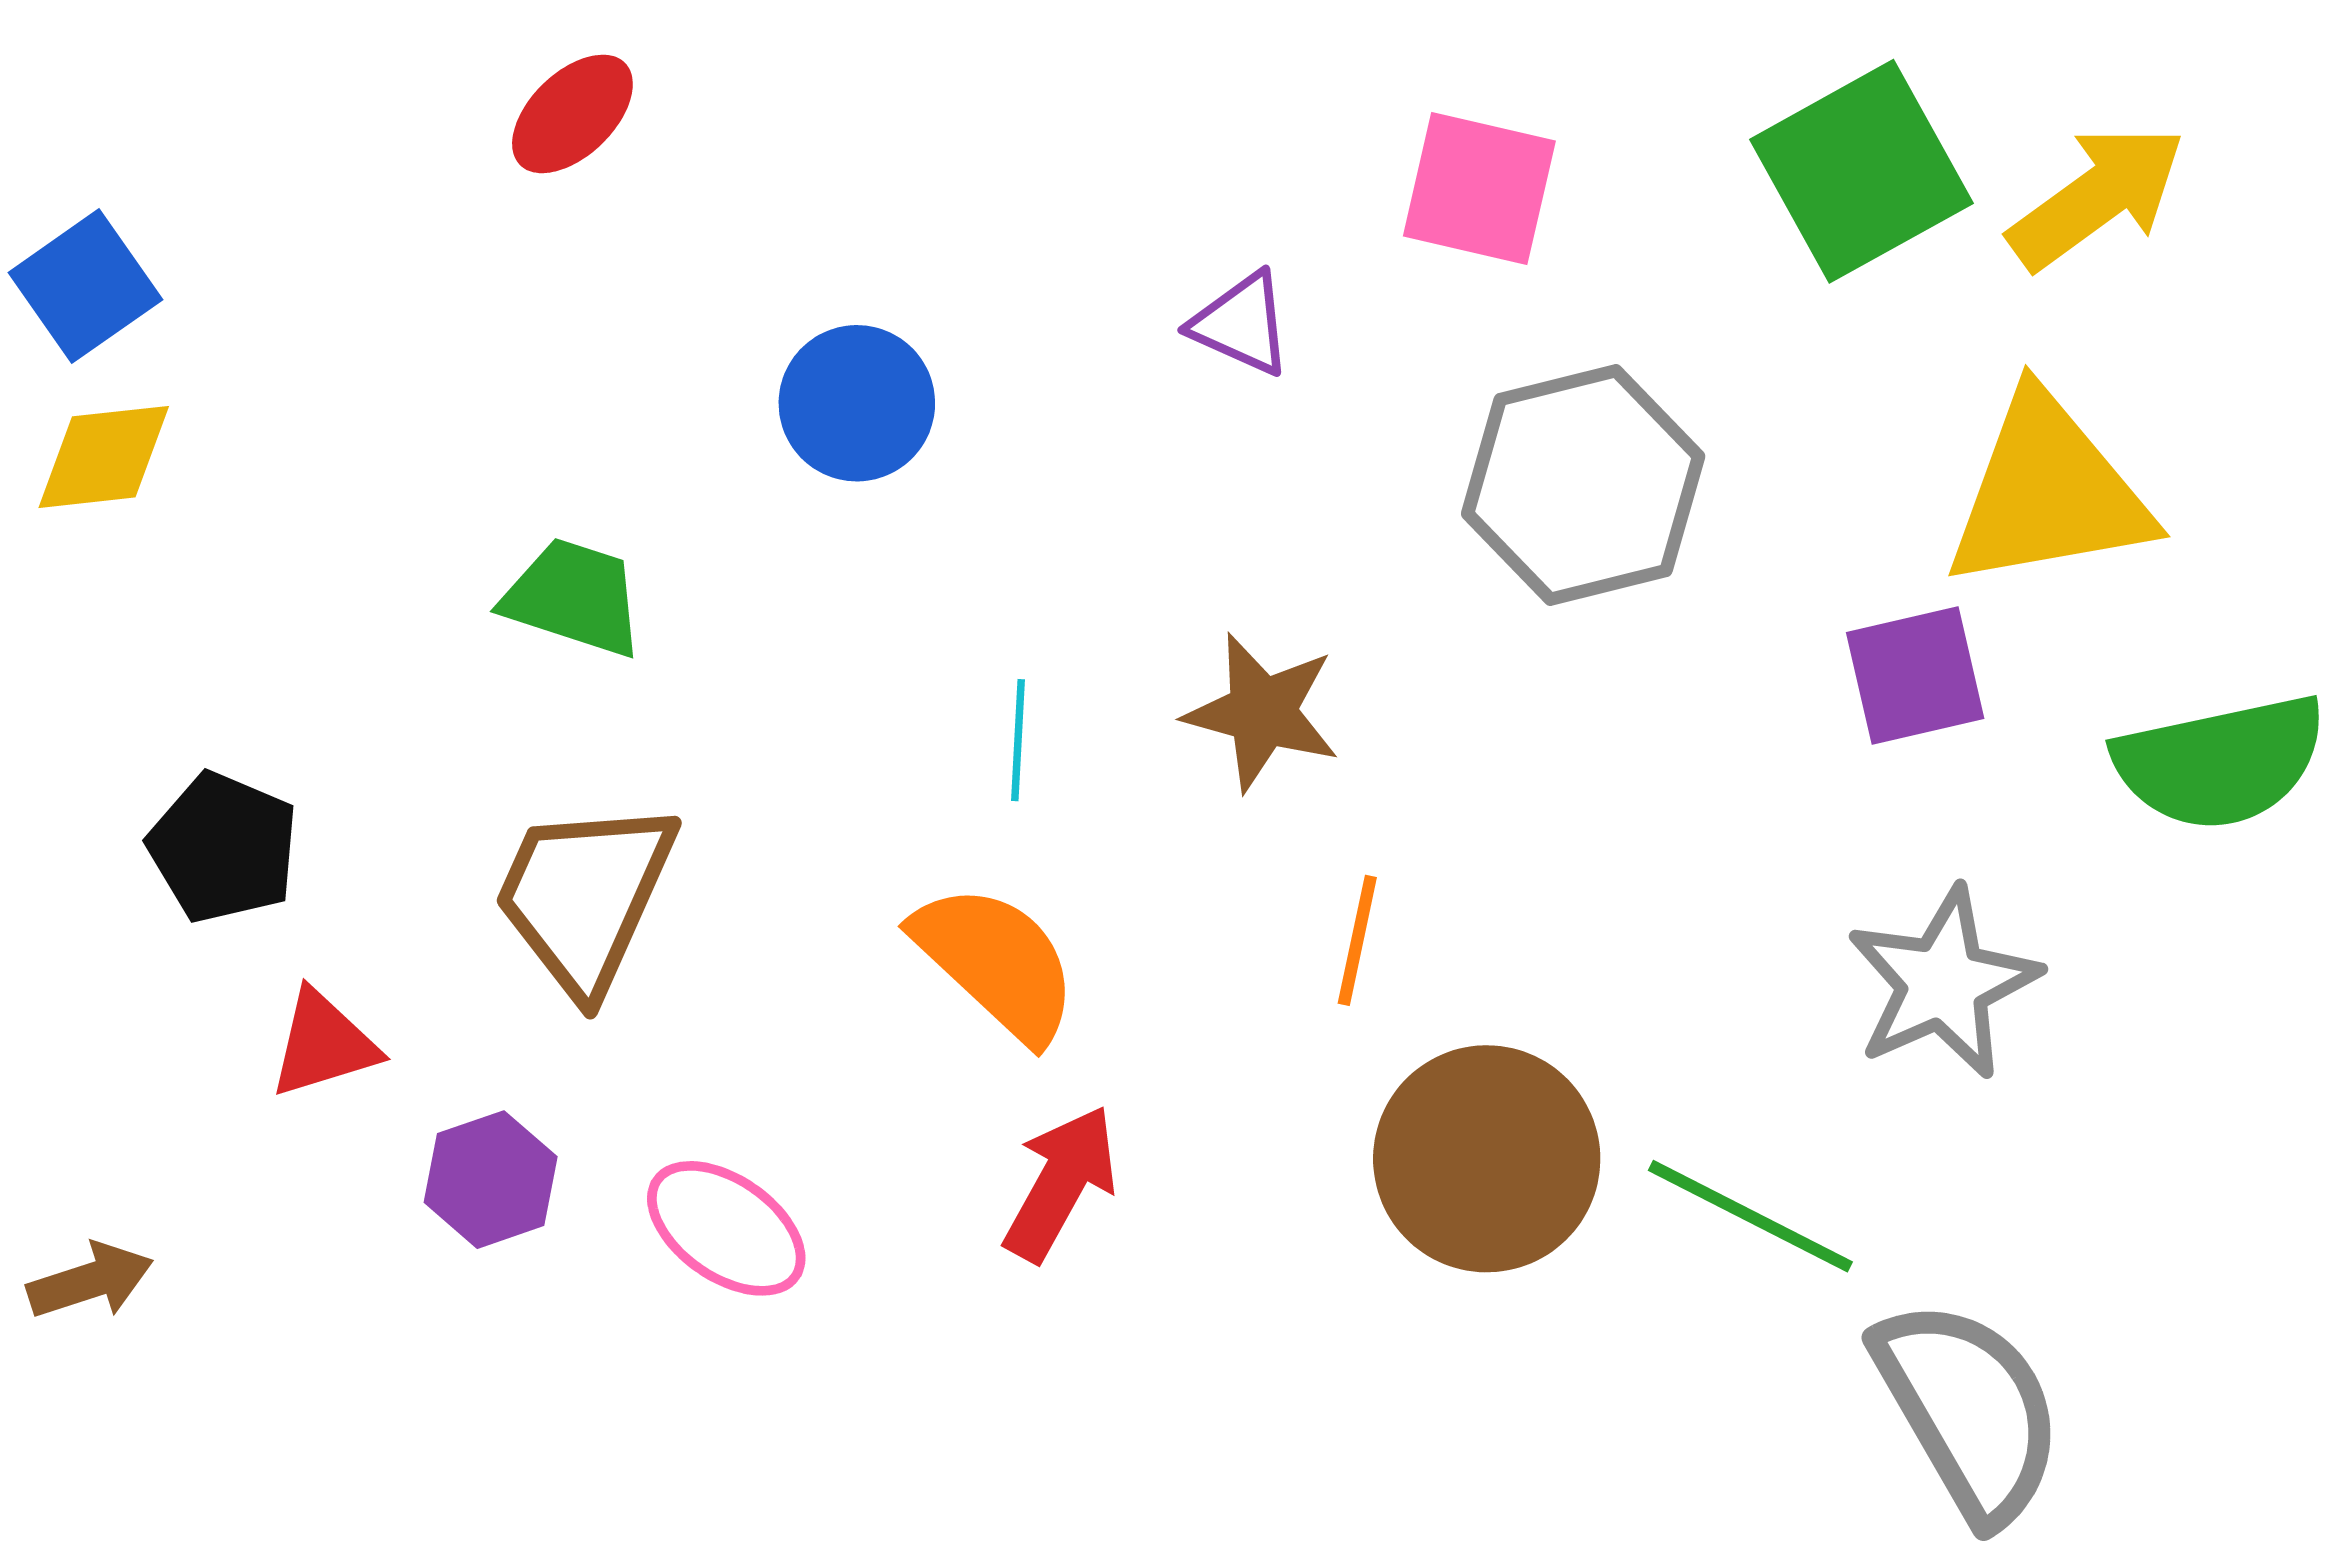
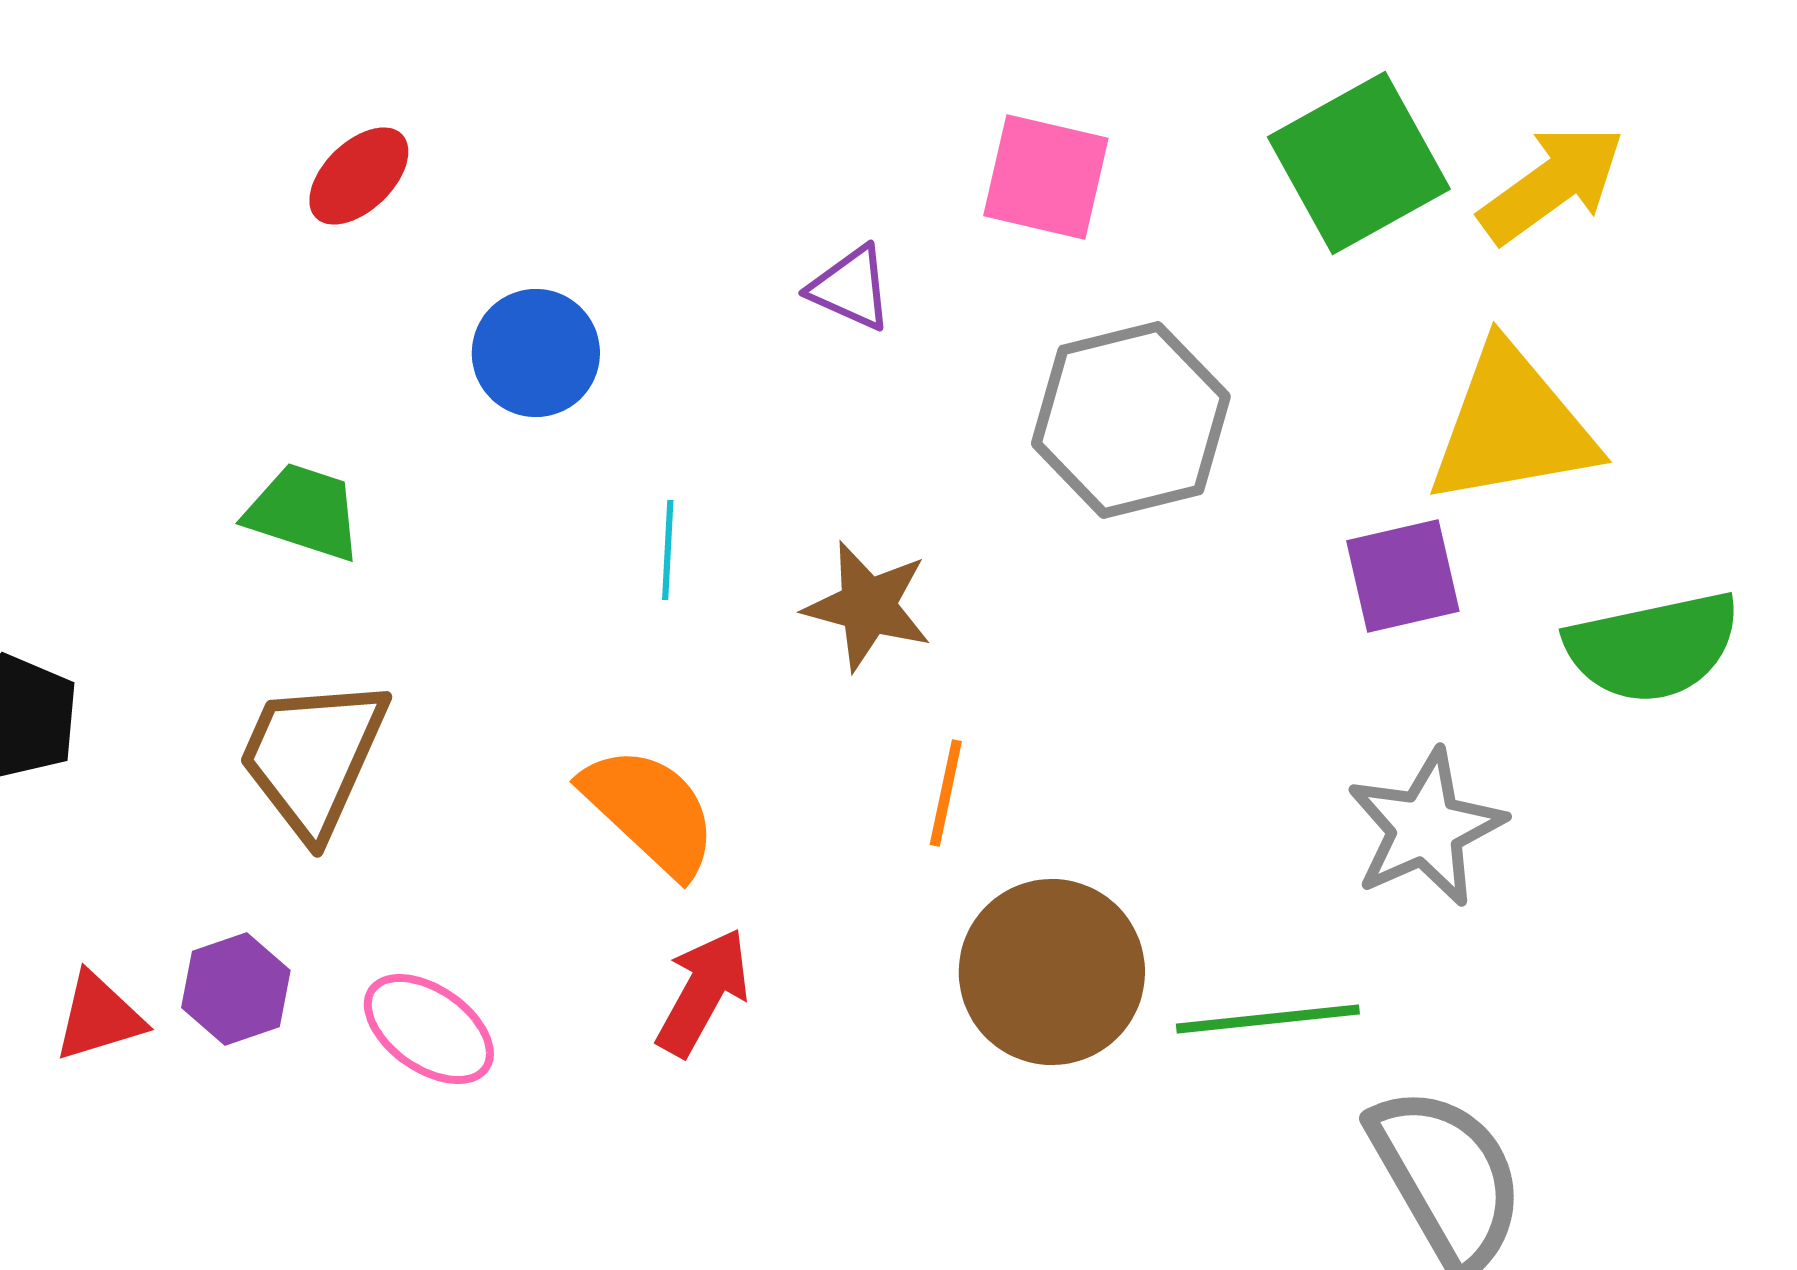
red ellipse: (572, 114) -> (359, 176), moved
cyan line: (1018, 740) -> (668, 550), moved
red triangle: (323, 1044) -> (99, 1017), moved
green line: (1750, 1216) -> (1268, 1019), turned -33

